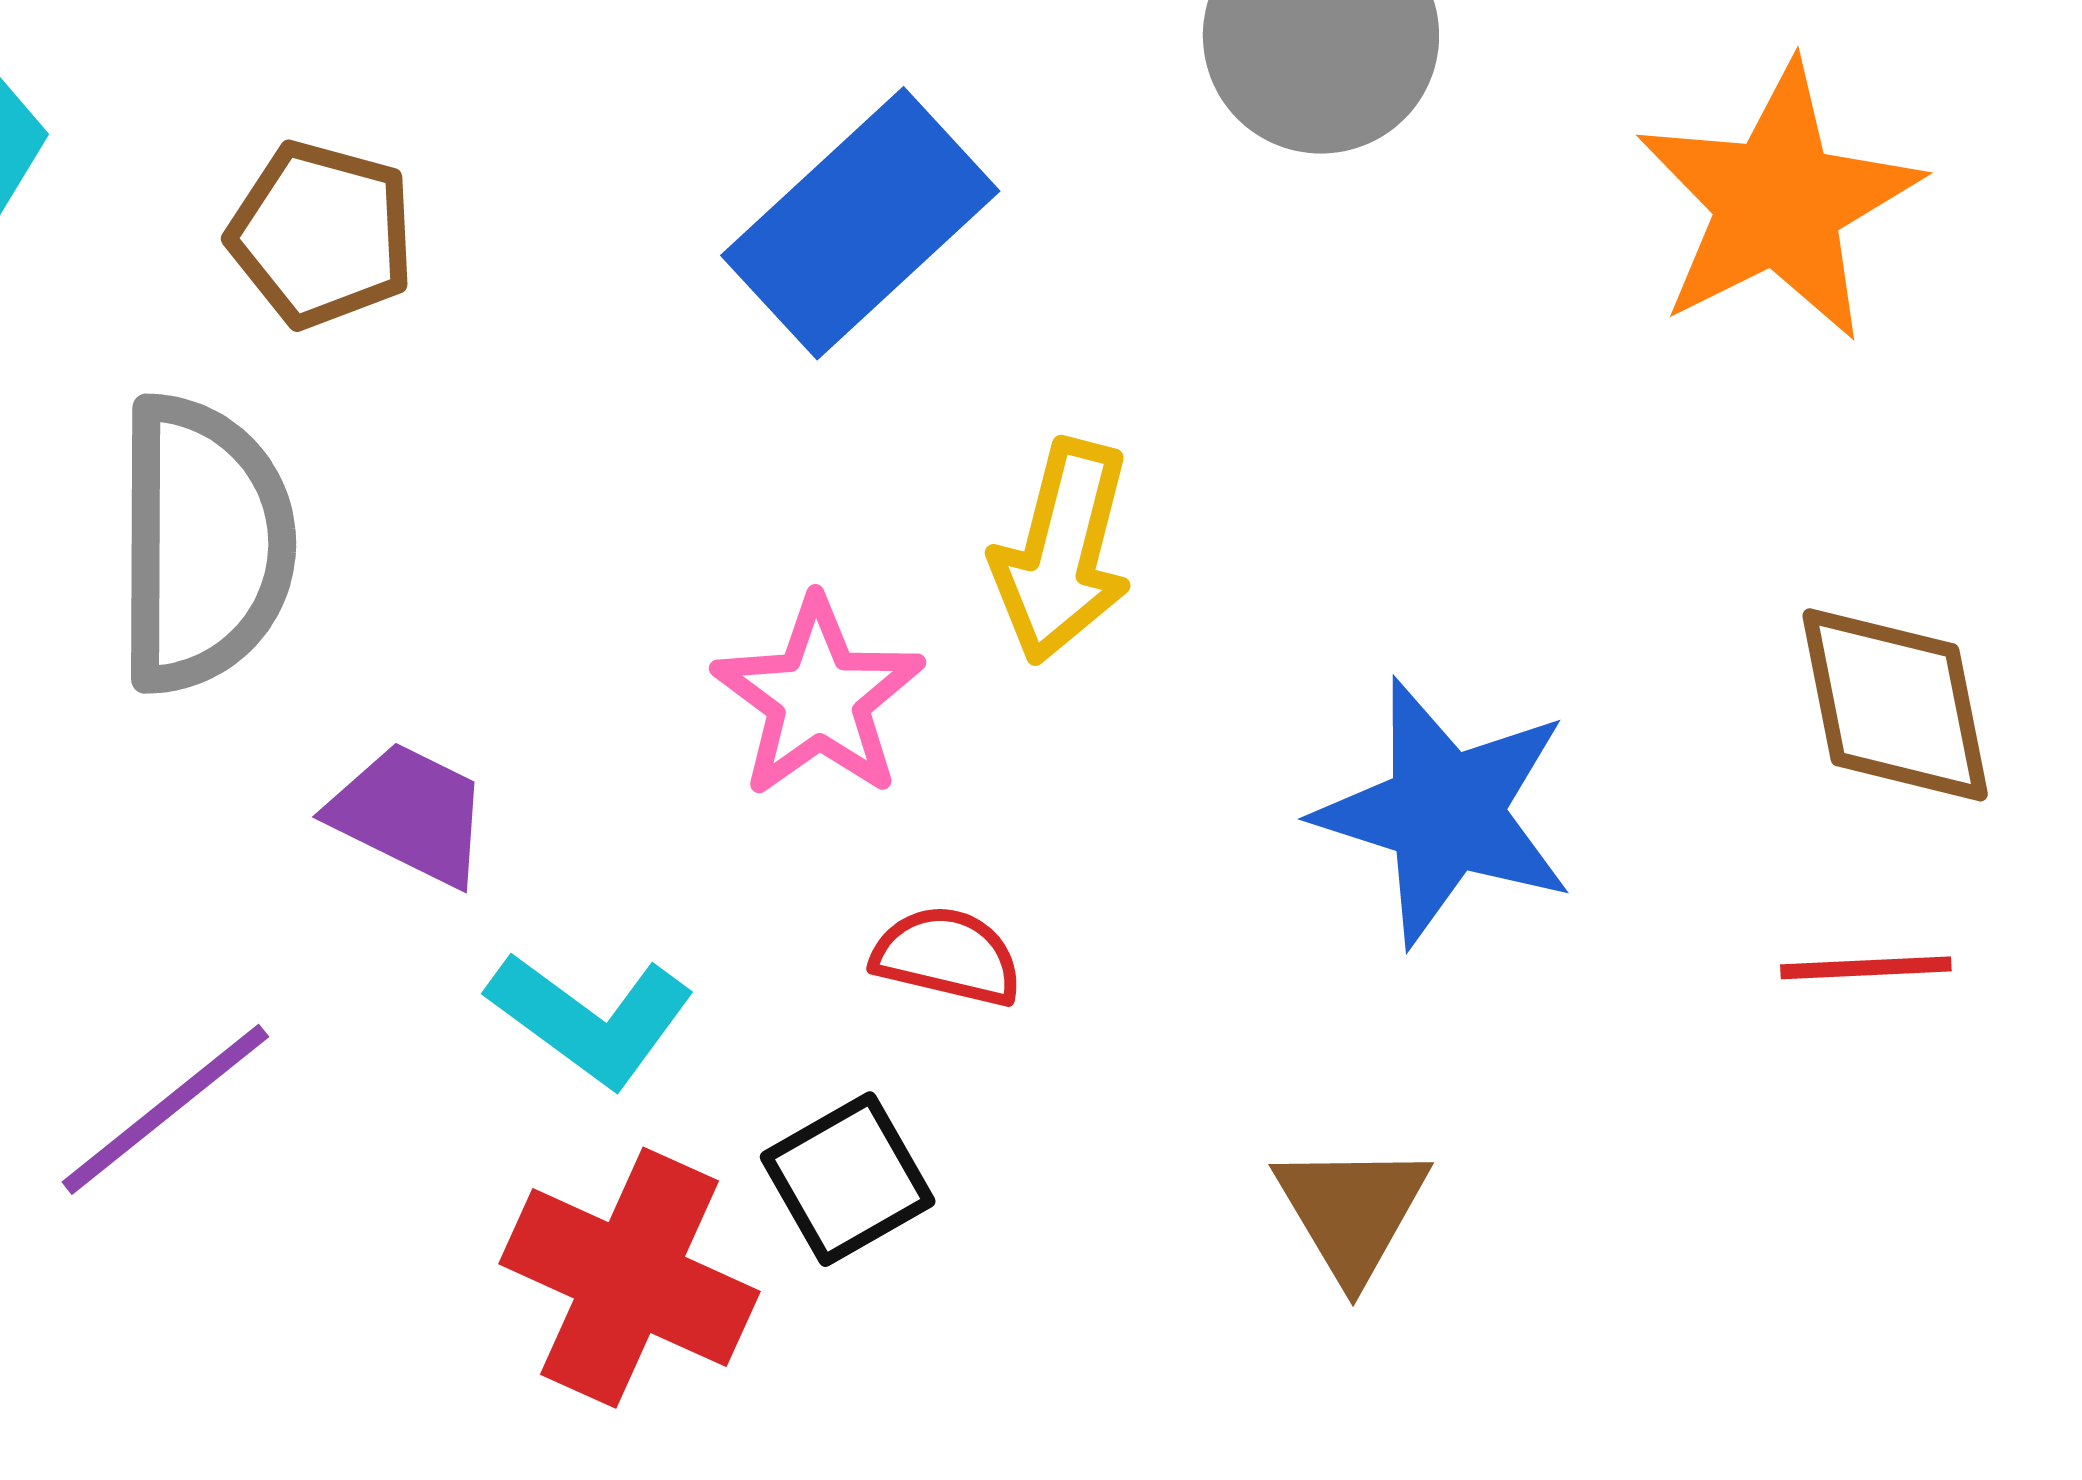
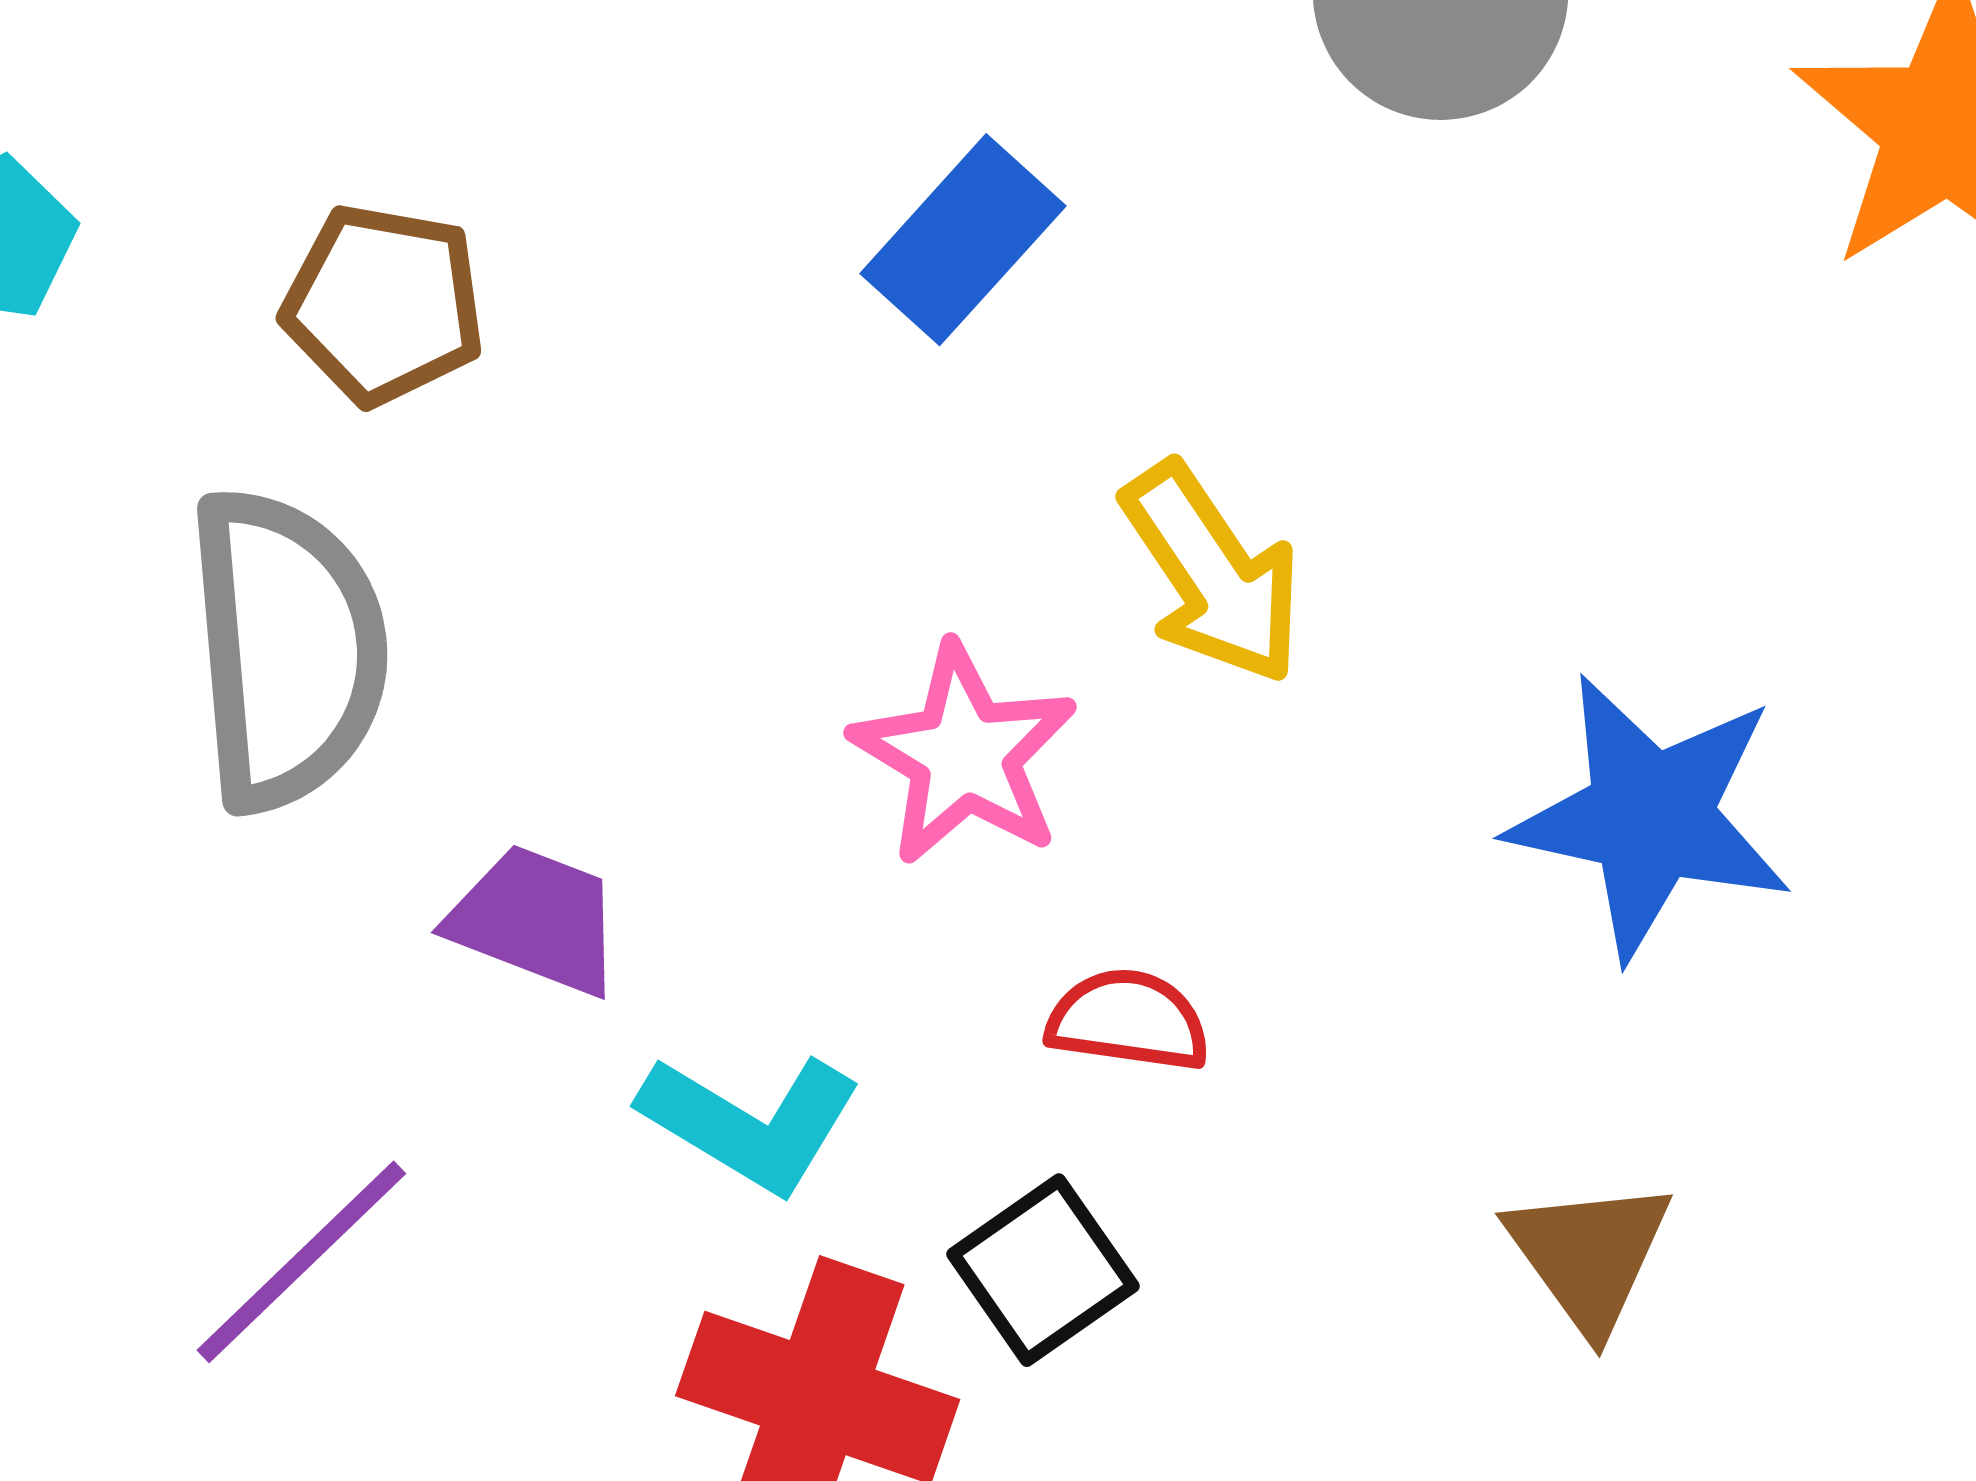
blue rectangle: (860, 223) -> (963, 240), size x0.7
yellow arrow: (1062, 551) -> (1212, 573), turned -43

